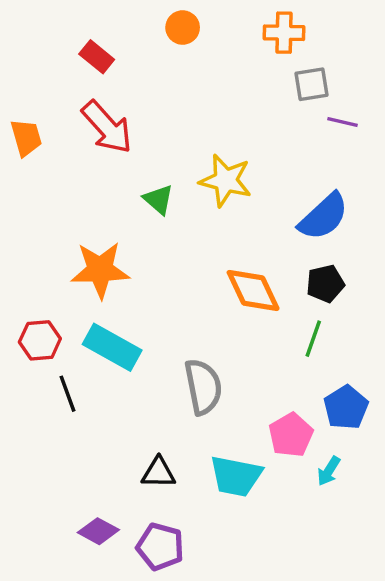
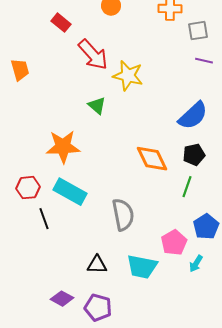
gray square: (312, 84) -> (198, 31), moved
red arrow: (107, 127) -> (93, 55), moved
yellow star: (226, 181) -> (128, 76), moved

